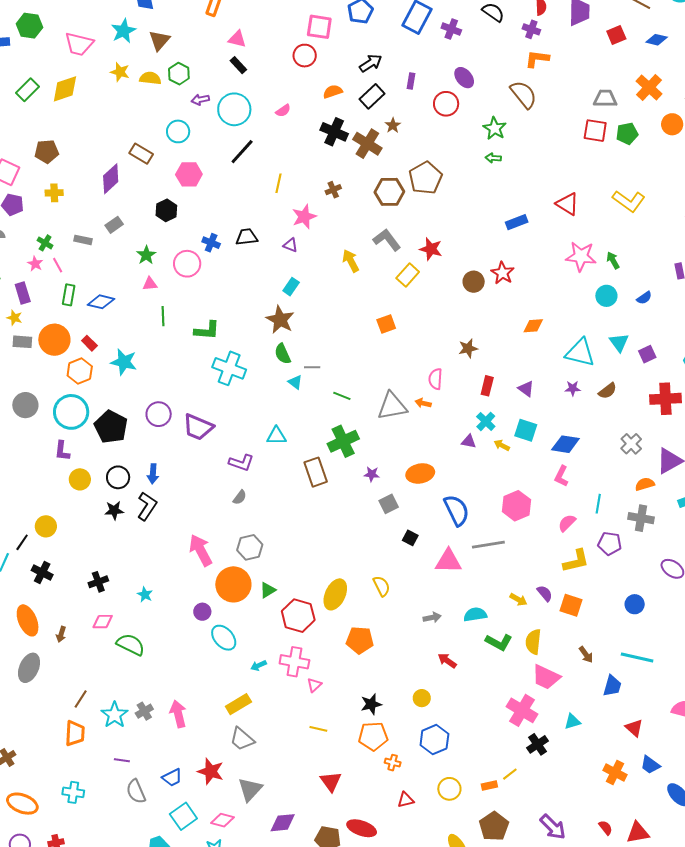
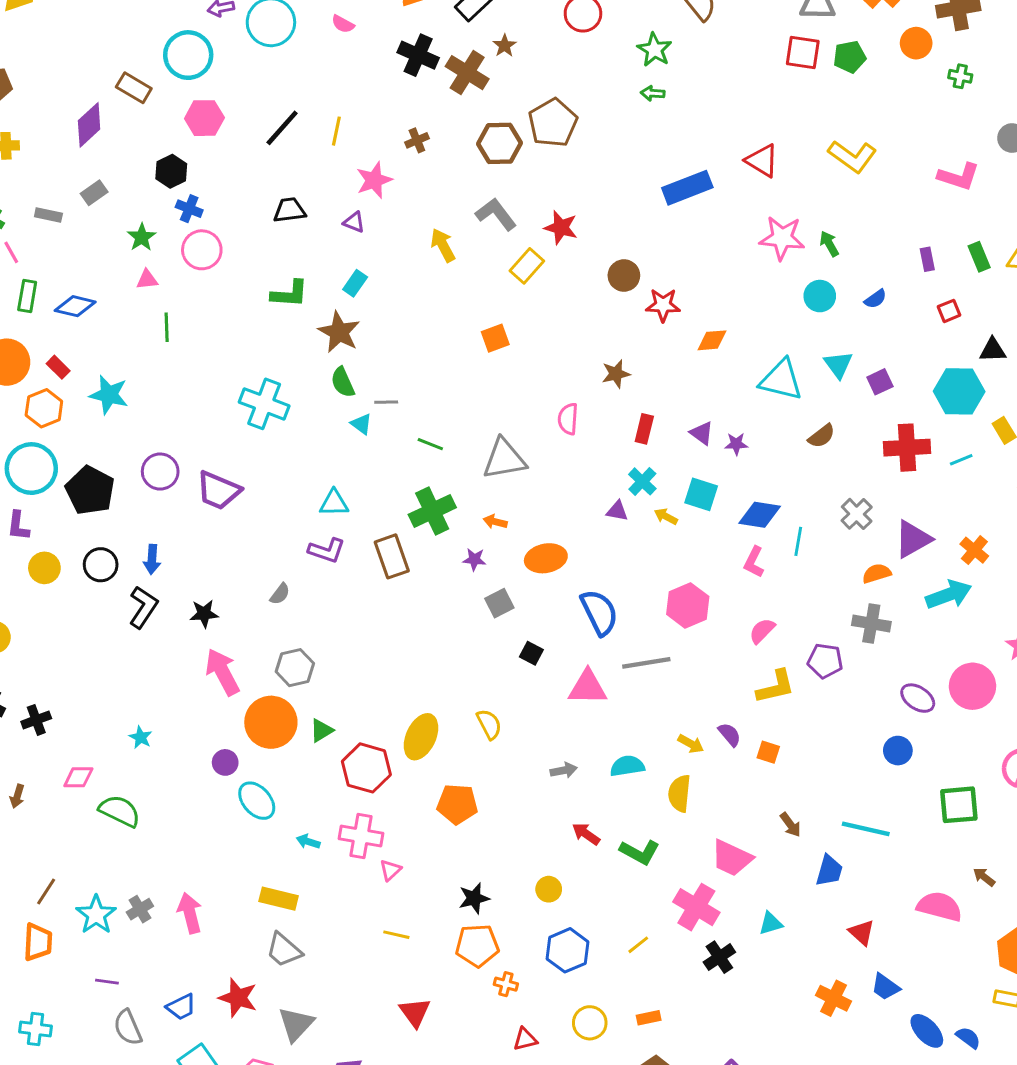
pink semicircle: (283, 111) -> (343, 24), turned 63
cyan circle: (178, 131) -> (188, 55), size x1.4
black line: (242, 152) -> (282, 128), moved
blue rectangle: (517, 222) -> (687, 188), size x1.5
blue cross: (211, 243) -> (189, 209), moved
red star: (503, 273) -> (663, 305), moved, turned -30
green L-shape: (207, 330) -> (290, 294), moved
purple star: (573, 388) -> (736, 444), moved
orange arrow: (423, 403) -> (495, 522), moved
purple L-shape: (241, 463) -> (327, 551), moved
cyan line: (598, 504) -> (798, 541), moved
black star: (114, 510) -> (204, 614), moved
black cross: (98, 582) -> (36, 720), moved
blue circle: (635, 604) -> (898, 751), moved
orange square: (571, 605) -> (768, 752), size x0.7
green L-shape: (499, 642) -> (640, 852), moved
yellow semicircle: (533, 642) -> (679, 793), moved
cyan arrow: (259, 665) -> (308, 842), turned 42
yellow rectangle: (238, 704) -> (279, 899), turned 45
yellow line: (510, 774) -> (638, 945), moved

